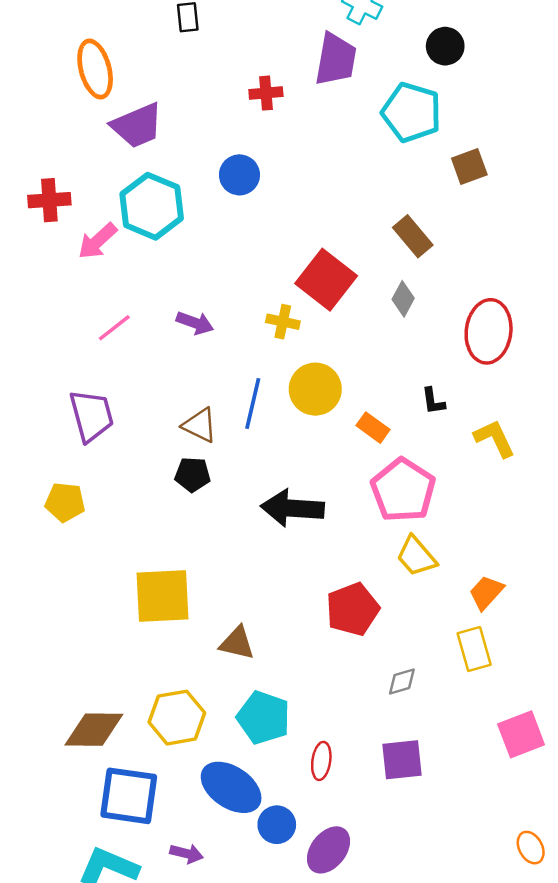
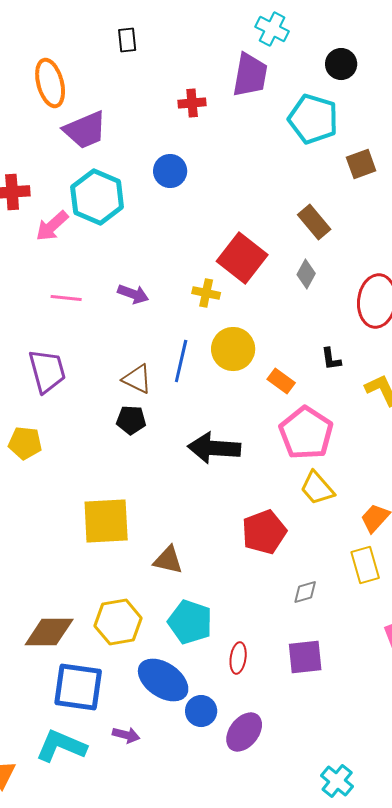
pink line: (114, 328) -> (66, 298), turned 44

